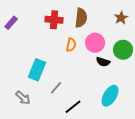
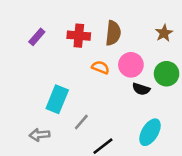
purple rectangle: (11, 23) -> (37, 37), moved
orange semicircle: (71, 45) -> (100, 67), turned -80
gray arrow: (23, 98) -> (39, 135), turned 133

